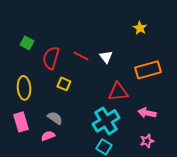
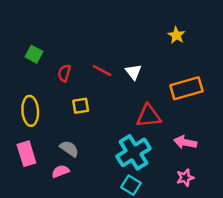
red semicircle: (51, 58) -> (64, 73), size x0.6
yellow square: (64, 84) -> (81, 106), turned -32

